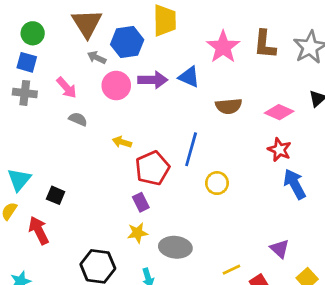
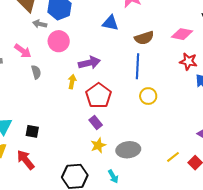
purple arrow: (153, 80) -> (89, 63), moved
gray semicircle: (78, 119) -> (36, 72), turned 64
yellow arrow: (122, 142) -> (72, 82), turned 96
blue line: (191, 149) -> (137, 66), moved

